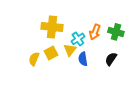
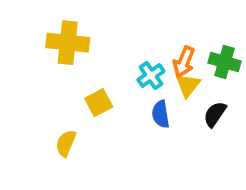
yellow cross: (52, 27) -> (68, 43), moved
yellow triangle: (70, 50) -> (188, 85), moved
yellow semicircle: (34, 59) -> (66, 143), moved

